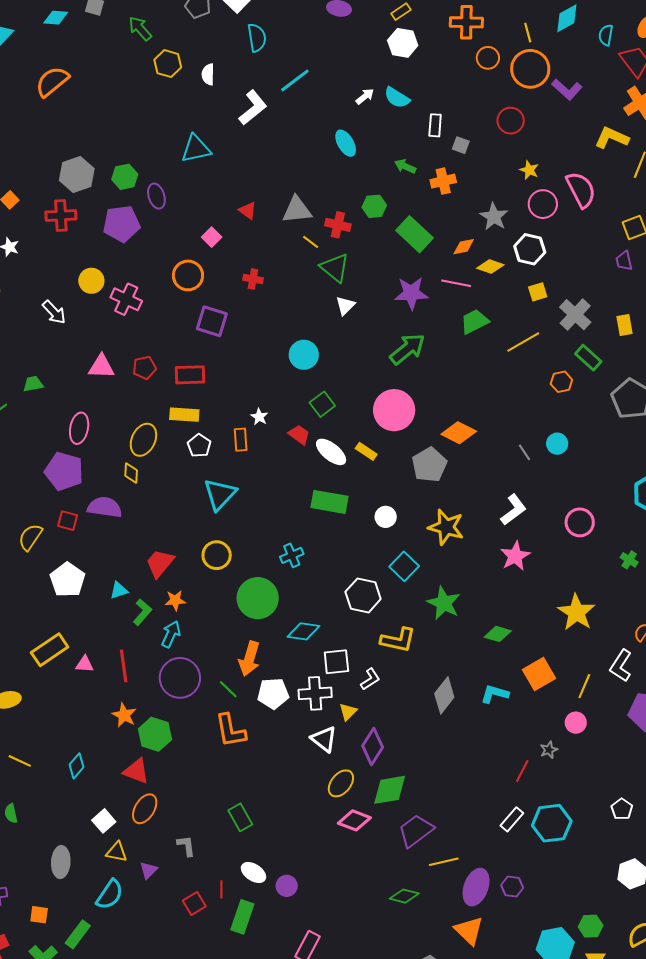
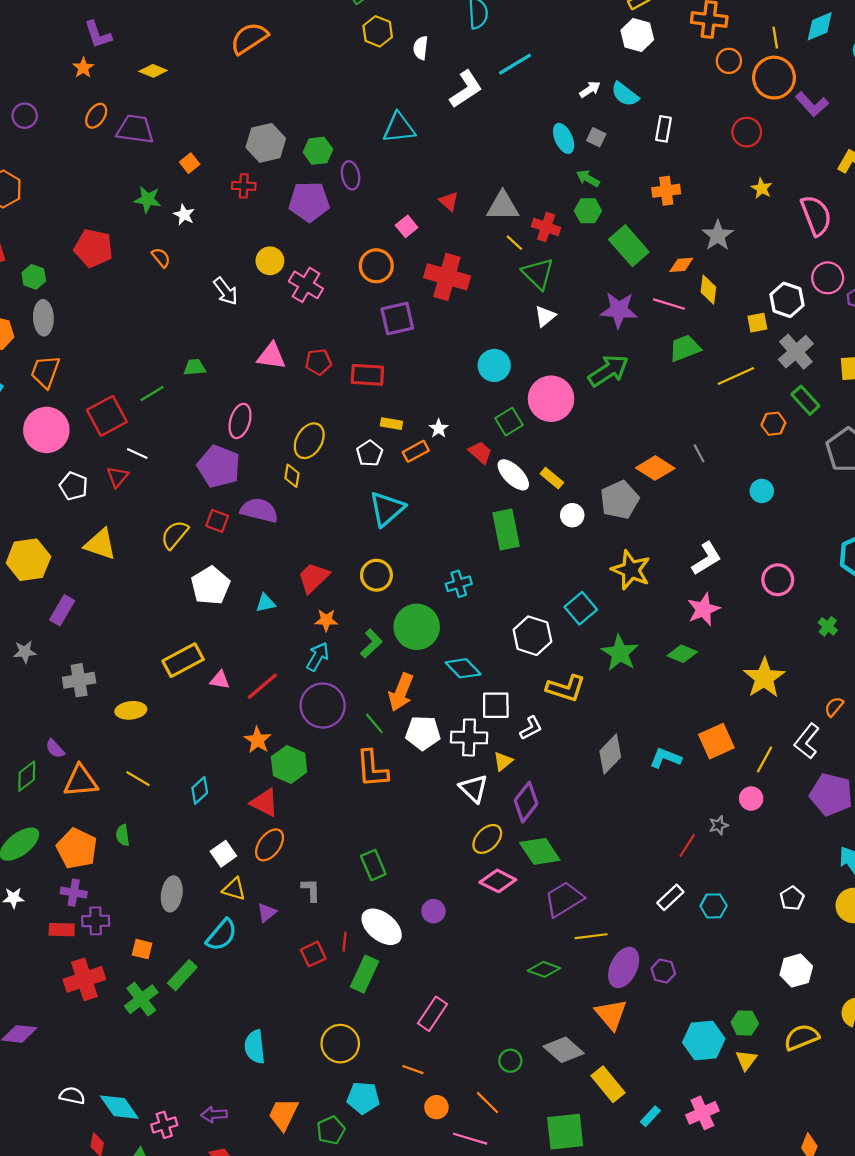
gray square: (461, 145) -> (596, 137), moved
green arrow: (405, 166) -> (588, 178), moved
pink circle: (543, 204) -> (828, 278), moved
red cross: (61, 215) -> (244, 186), size x0.7
white hexagon: (530, 249) -> (787, 300), moved
yellow diamond: (490, 267) -> (708, 290), turned 72
red cross: (253, 279) -> (447, 277), size x2.0
purple square: (212, 321) -> (397, 319), turned -36
pink circle: (394, 410) -> (551, 399), moved
yellow rectangle: (184, 415) -> (391, 424), moved, size x0.7
orange rectangle: (241, 440) -> (416, 451), turned 60
gray line: (524, 452) -> (699, 453), moved
green rectangle: (330, 502) -> (506, 529), turned 63
white circle: (386, 517) -> (572, 515), moved
green L-shape: (142, 612) -> (371, 644), moved
cyan diamond: (303, 631) -> (463, 668), turned 32
green diamond: (498, 634) -> (682, 654), moved
red line: (124, 666) -> (262, 686), turned 52
green diamond: (390, 790) -> (540, 851), turned 60
cyan hexagon: (552, 823) -> (714, 906), size x0.6
white ellipse: (254, 872) -> (382, 927), size x1.5
purple circle: (287, 886) -> (433, 911), moved

